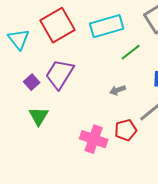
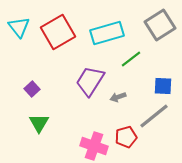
cyan triangle: (19, 39) -> (19, 27), moved
purple trapezoid: (60, 74) -> (90, 81), moved

